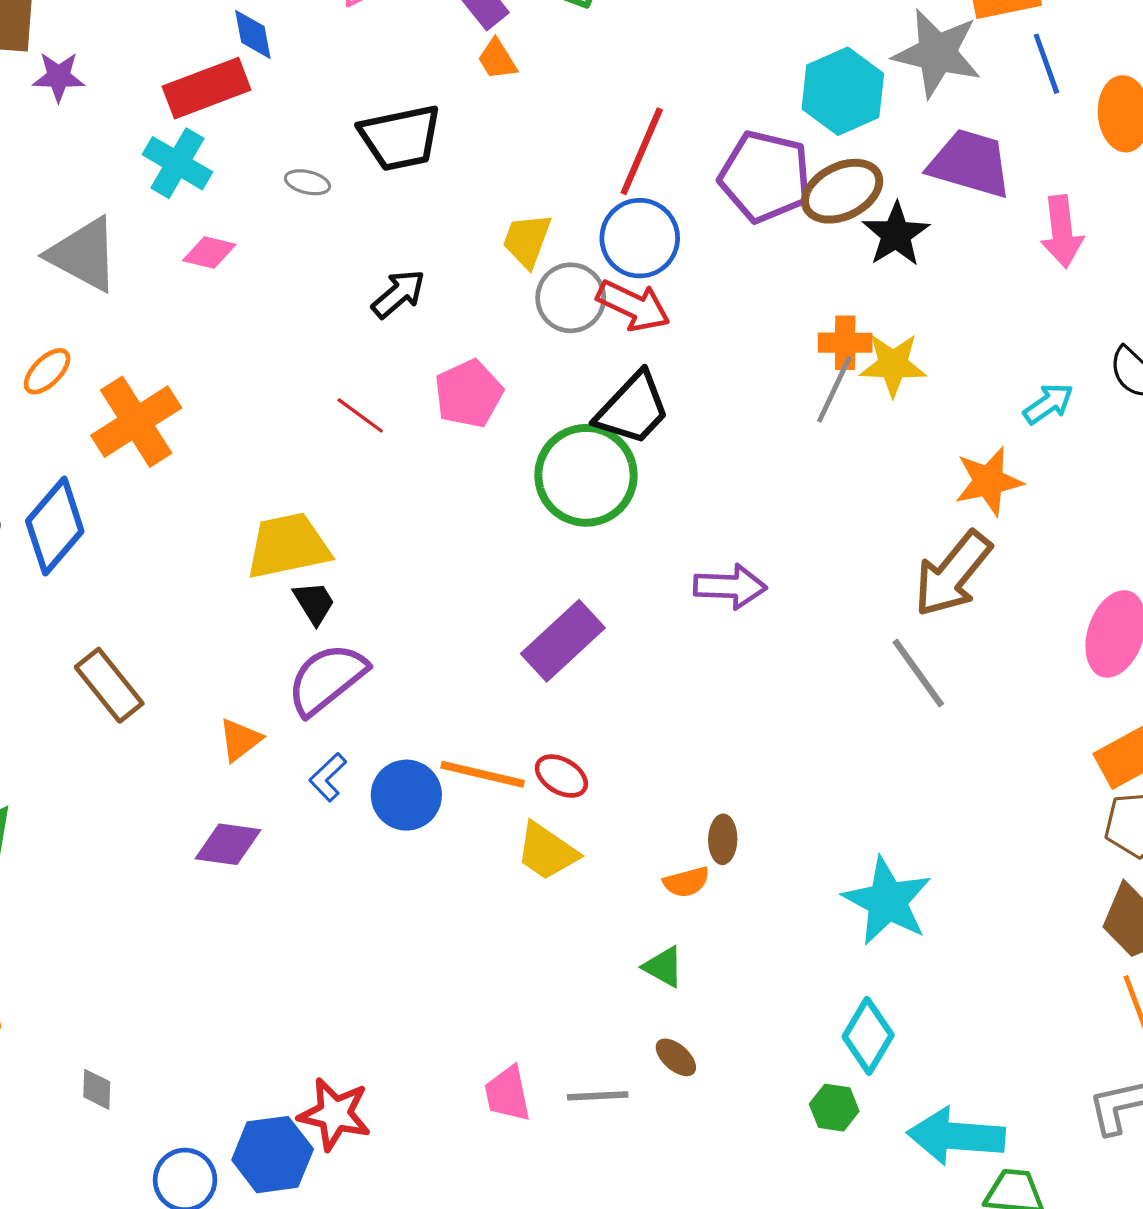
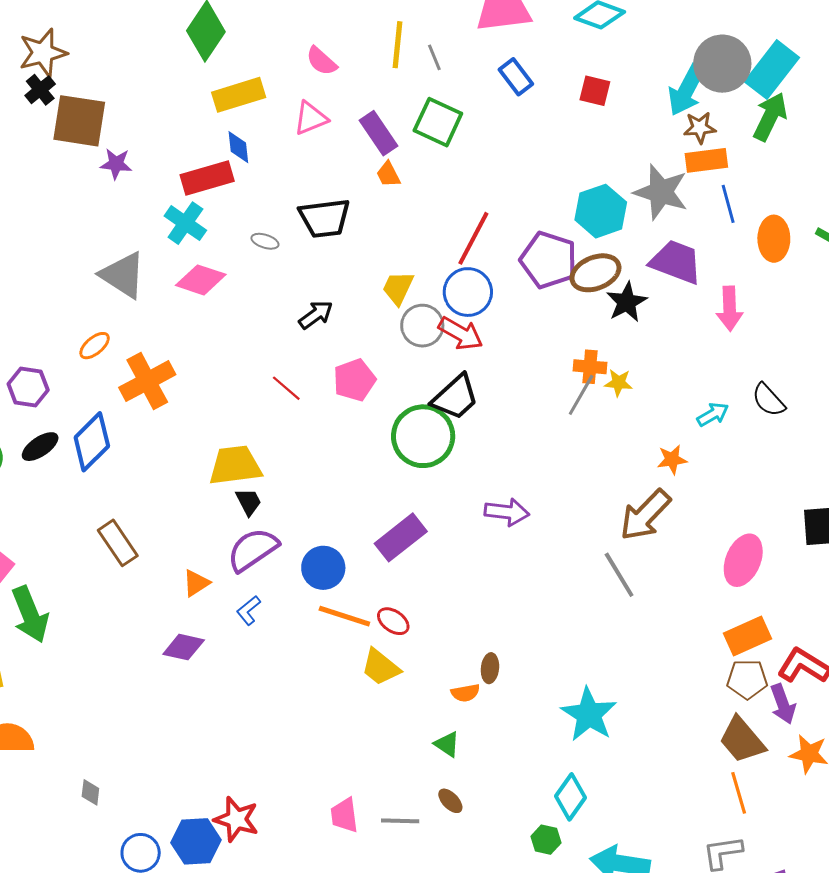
pink diamond: (209, 253) -> (201, 280), size x1.5
yellow star: (893, 365) -> (618, 383), size x0.7
orange star: (989, 481) -> (672, 459), size x0.7
blue circle: (406, 795) -> (323, 568), moved

